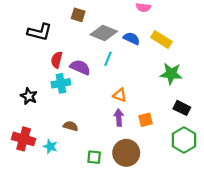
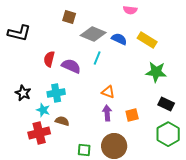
black L-shape: (40, 32) -> (19, 33), moved
cyan cross: (61, 83) -> (56, 93), moved
red cross: (24, 139) -> (39, 133), moved, turned -30
cyan star: (50, 146) -> (43, 110), moved

